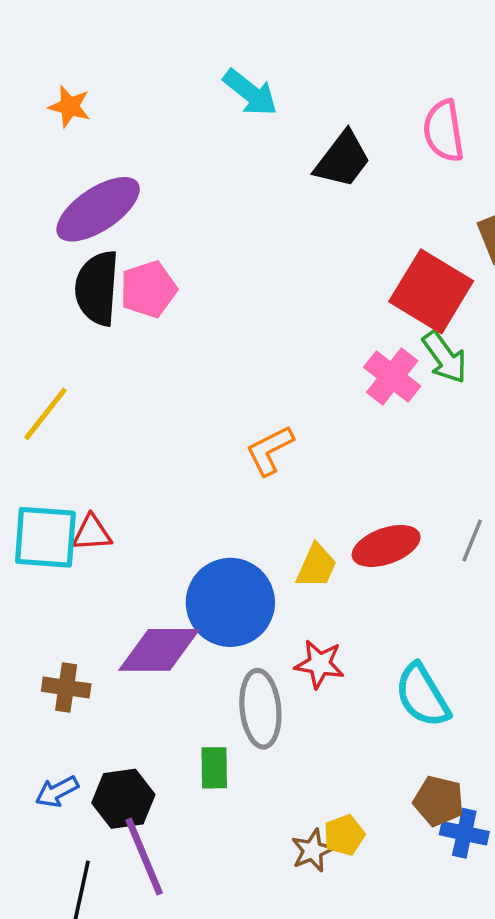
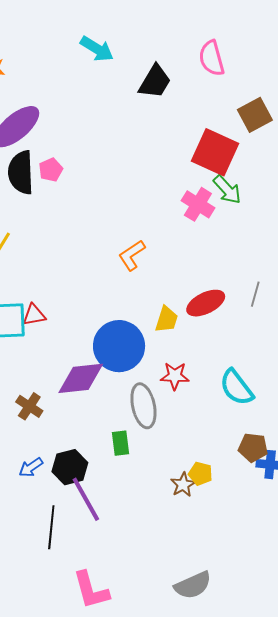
pink pentagon: (148, 289) -> (51, 170), size x0.7
brown cross: (66, 688) -> (29, 406), turned 32
yellow pentagon: (344, 835) -> (200, 474), turned -30

